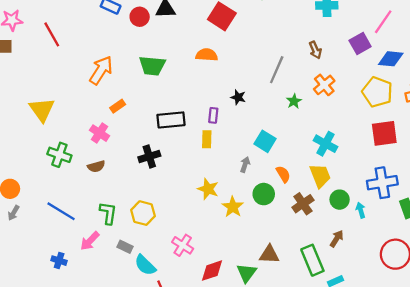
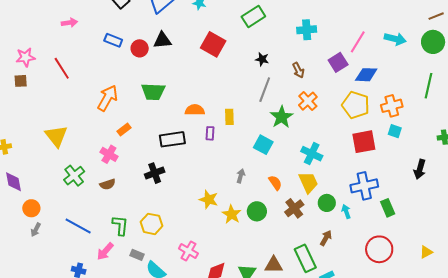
orange semicircle: (207, 55) -> (195, 110), moved
black star: (238, 97) -> (262, 59), moved
green star: (294, 101) -> (282, 117), size x1.6
yellow rectangle: (207, 139) -> (229, 117), moved
cyan square: (265, 141) -> (263, 145), moved
green cross: (59, 155) -> (74, 176), turned 35
green circle: (264, 194) -> (257, 211), moved
brown triangle: (269, 254) -> (274, 265), moved

